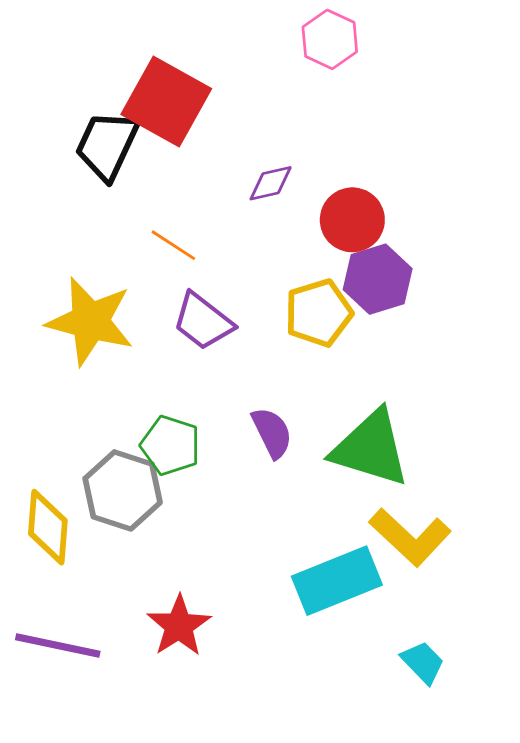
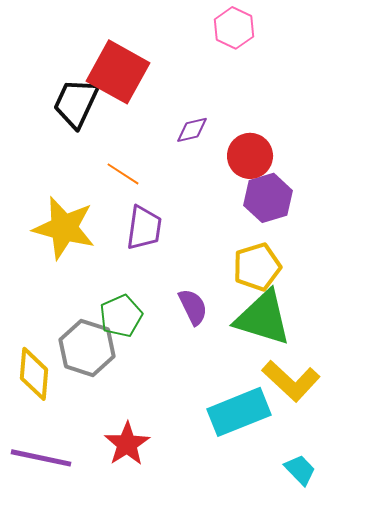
yellow pentagon: (318, 313) -> (257, 267), moved
purple trapezoid: (203, 321) -> (144, 228), turned -120
green pentagon: (171, 445) -> (121, 316), turned 30

